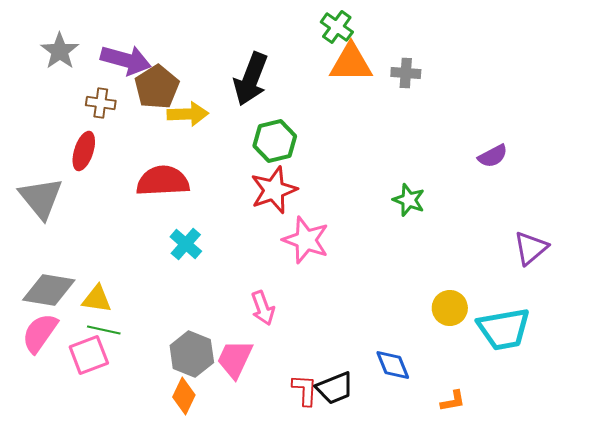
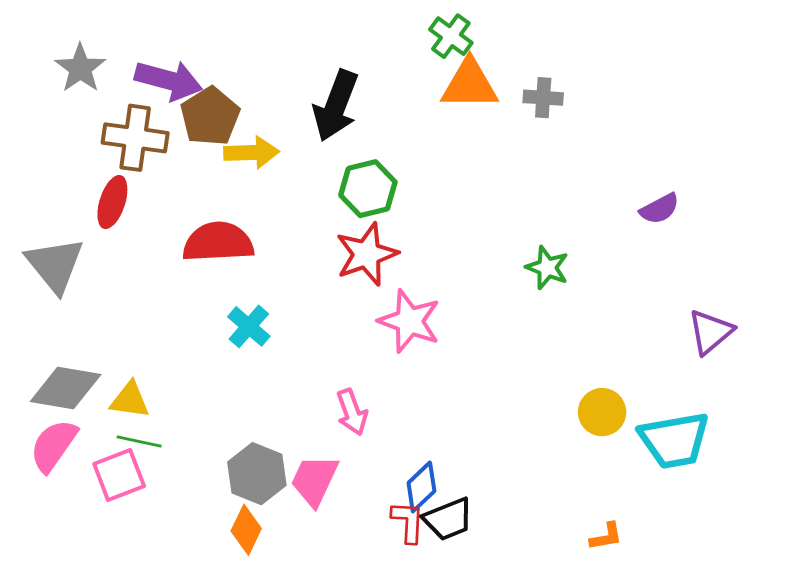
brown cross: (101, 103) -> (135, 138), size x1.6
blue diamond: (393, 365) -> (421, 487), moved, turned 69

